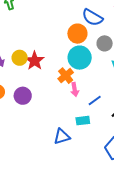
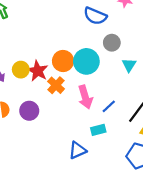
orange circle: (77, 34) -> (63, 61), moved
orange cross: (66, 76) -> (56, 85), moved
pink arrow: (75, 90) -> (85, 97), size x1.5

